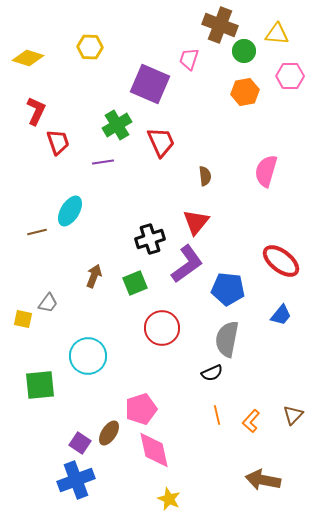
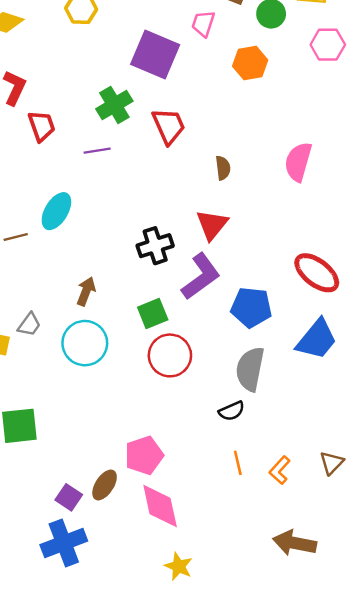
orange hexagon: (245, 92) -> (250, 63), moved
green square: (135, 283) -> (153, 313), moved
blue trapezoid: (281, 315) -> (317, 339), size x1.6
cyan circle: (88, 356) -> (85, 343), moved

